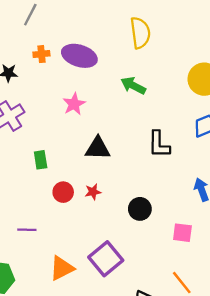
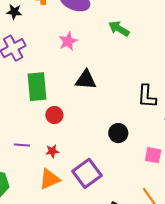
black L-shape: (159, 144) -> (147, 96), moved
green rectangle: (41, 160) -> (37, 87), size x1.8
red star: (93, 192) -> (52, 151), moved

